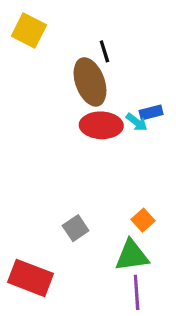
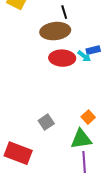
brown ellipse: (90, 82) -> (55, 31), turned -76

